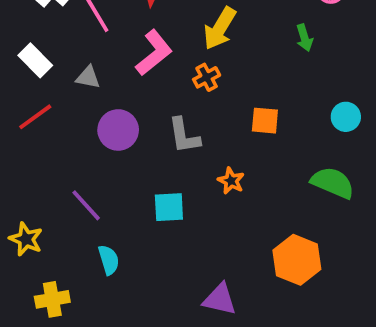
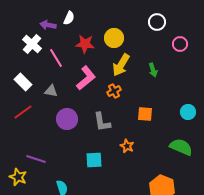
green arrow: (304, 38) -> (153, 70), moved
purple line: (86, 205) -> (36, 159), moved, turned -30

